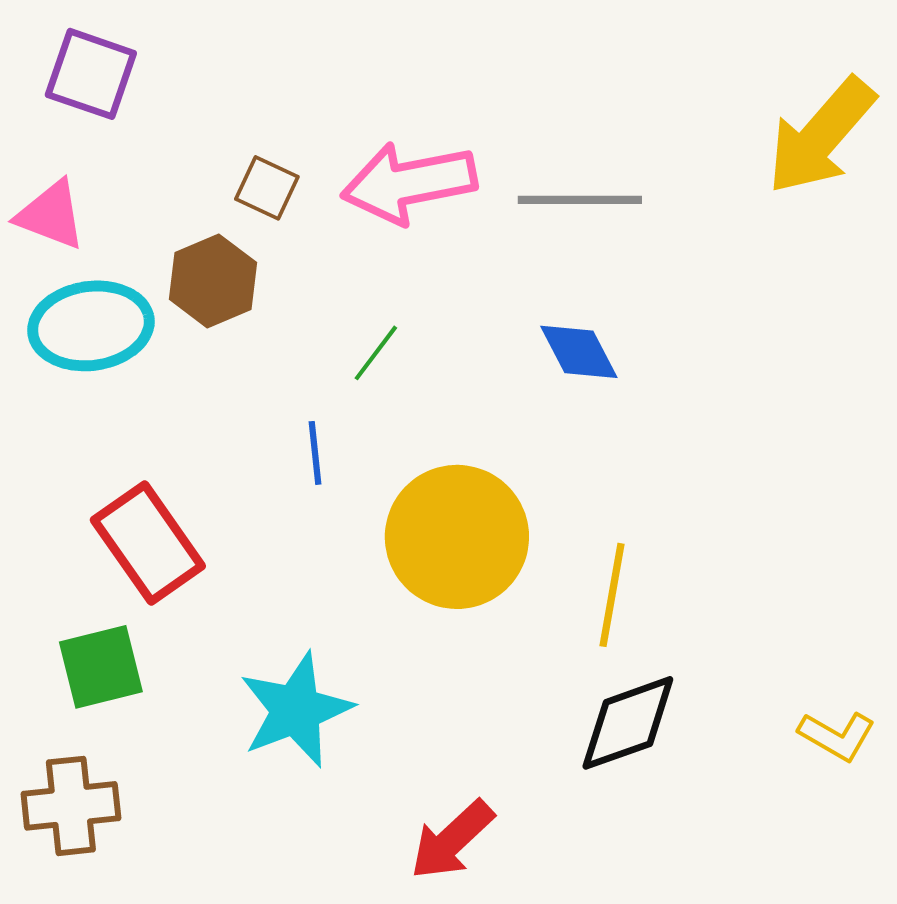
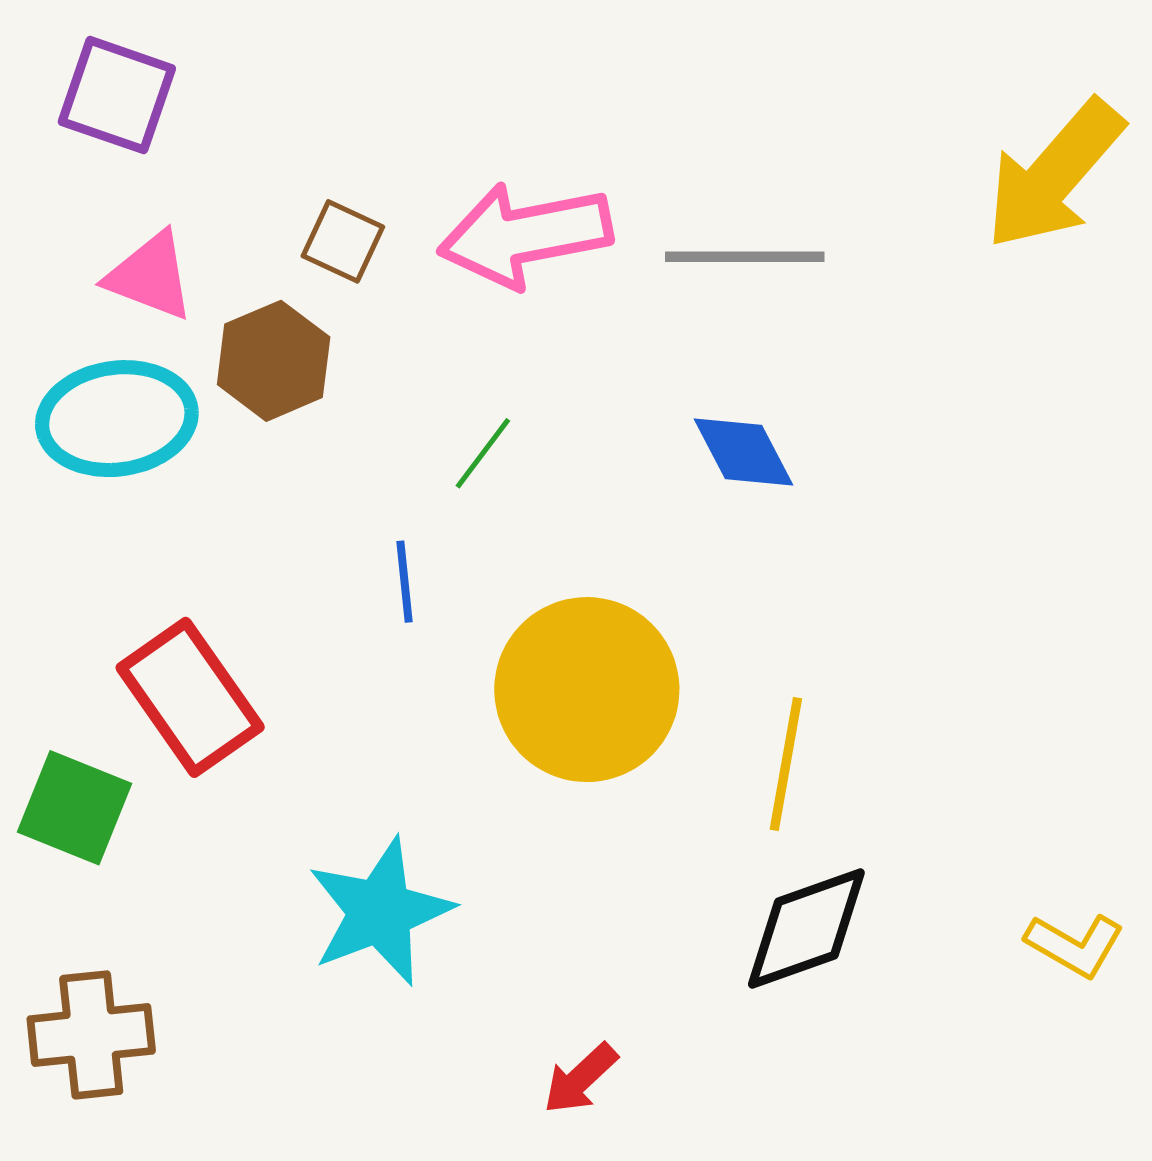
pink triangle: (51, 215) -> (150, 276), moved
green square: (101, 667) -> (74, 808), moved, turned 36
red arrow: (452, 840) -> (580, 1079), size x0.7

